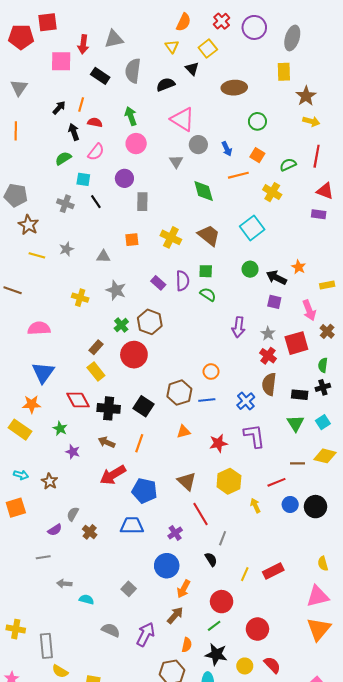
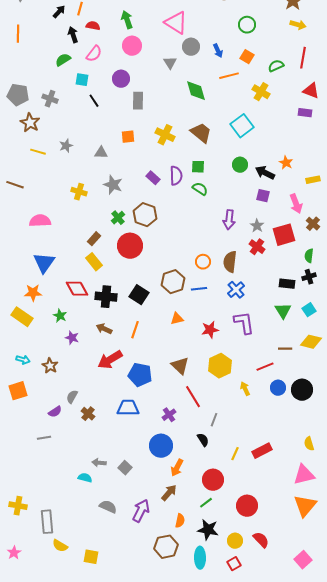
gray cross: (65, 204) -> (50, 99), moved
brown semicircle: (269, 384) -> (230, 262), moved
gray arrow: (64, 584) -> (99, 463), moved

